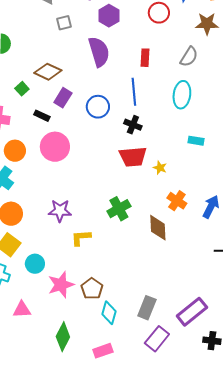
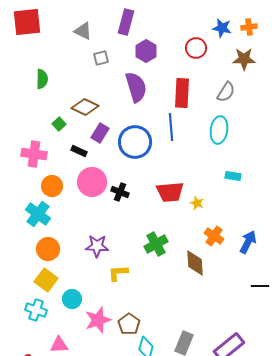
red rectangle: (145, 58) -> (182, 93), size x1.6
blue circle: (98, 107) -> (135, 142), size x1.4
black cross: (133, 125) -> (120, 192), moved

